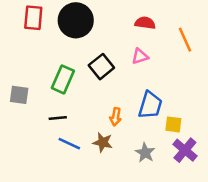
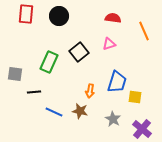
black circle: (76, 20) -> (59, 16), size x0.7
black line: (58, 118) -> (34, 92), moved
purple cross: (185, 150) -> (142, 129), moved

